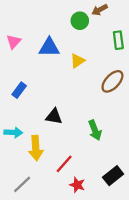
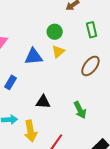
green circle: (80, 21) -> (55, 32), moved
blue triangle: (49, 47) -> (34, 56), moved

